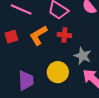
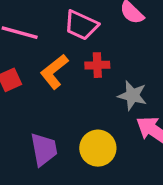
yellow circle: (58, 72) -> (98, 148), moved

